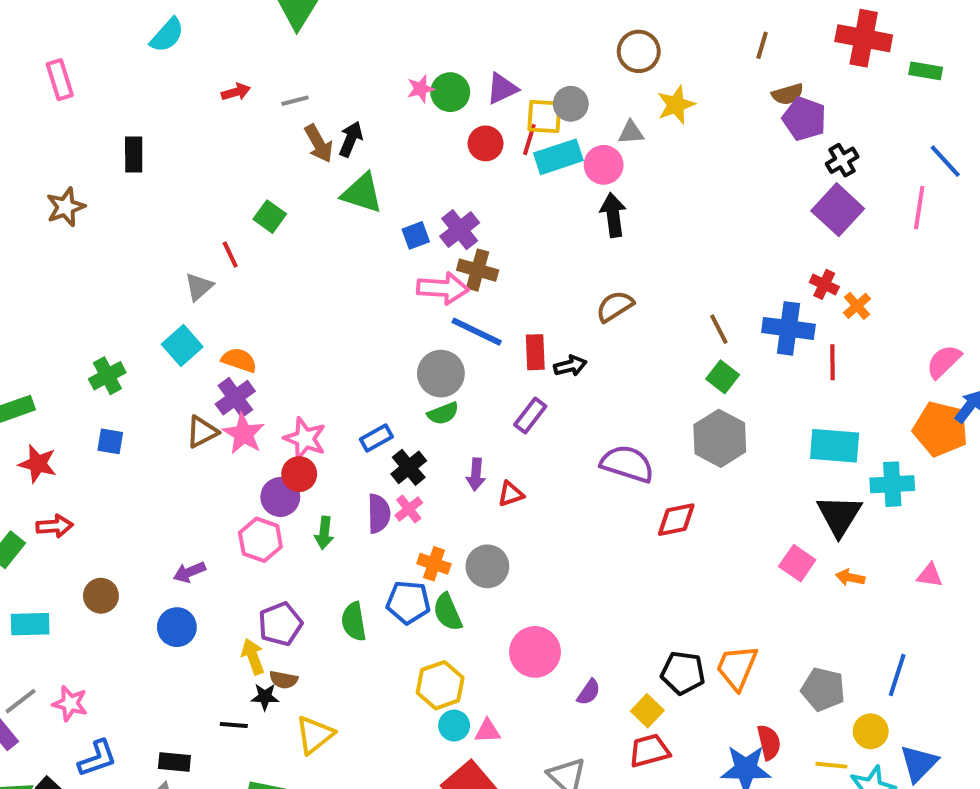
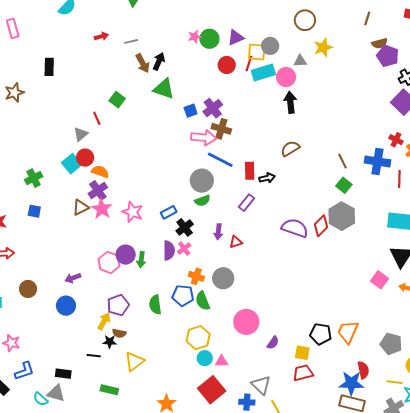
red circle: (299, 474) -> (85, 158), moved
purple circle: (280, 497) -> (126, 255), moved
red diamond: (676, 520) -> (321, 226), moved, turned -35
yellow arrow: (253, 656) -> (104, 321), turned 48
yellow square: (647, 711) -> (302, 353), turned -35

